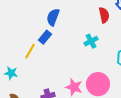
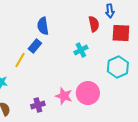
blue semicircle: (53, 17) -> (43, 26), turned -30

